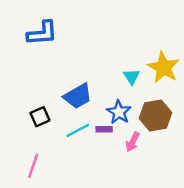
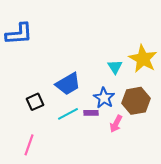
blue L-shape: (42, 33) -> (19, 34), moved

